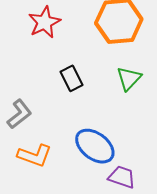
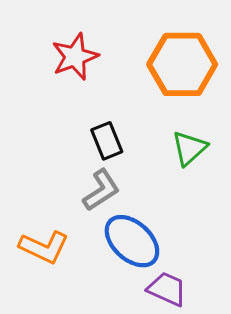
gray L-shape: (19, 114) -> (101, 190), moved

